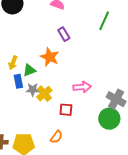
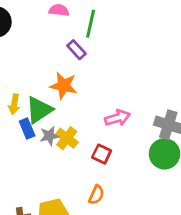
green line: (104, 21) -> (91, 24), moved
green triangle: (29, 70) -> (39, 110), size x1.5
red square: (66, 110) -> (102, 154), turned 32

